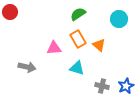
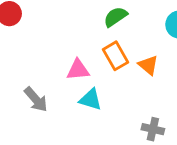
gray arrow: (27, 67) -> (36, 99), turned 36
cyan triangle: (77, 68) -> (90, 99), moved

